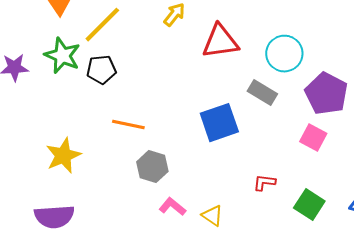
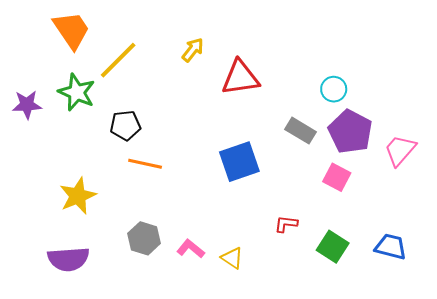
cyan circle: (284, 54) -> (334, 89), moved, size x0.7
black pentagon: (101, 70) -> (125, 125), moved
gray rectangle: (262, 93) -> (301, 131), moved
gray hexagon: (152, 167) -> (144, 238), moved

